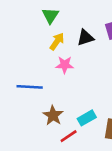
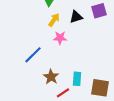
blue line: (30, 87) -> (33, 55), turned -48
cyan rectangle: (87, 118) -> (77, 79), turned -56

